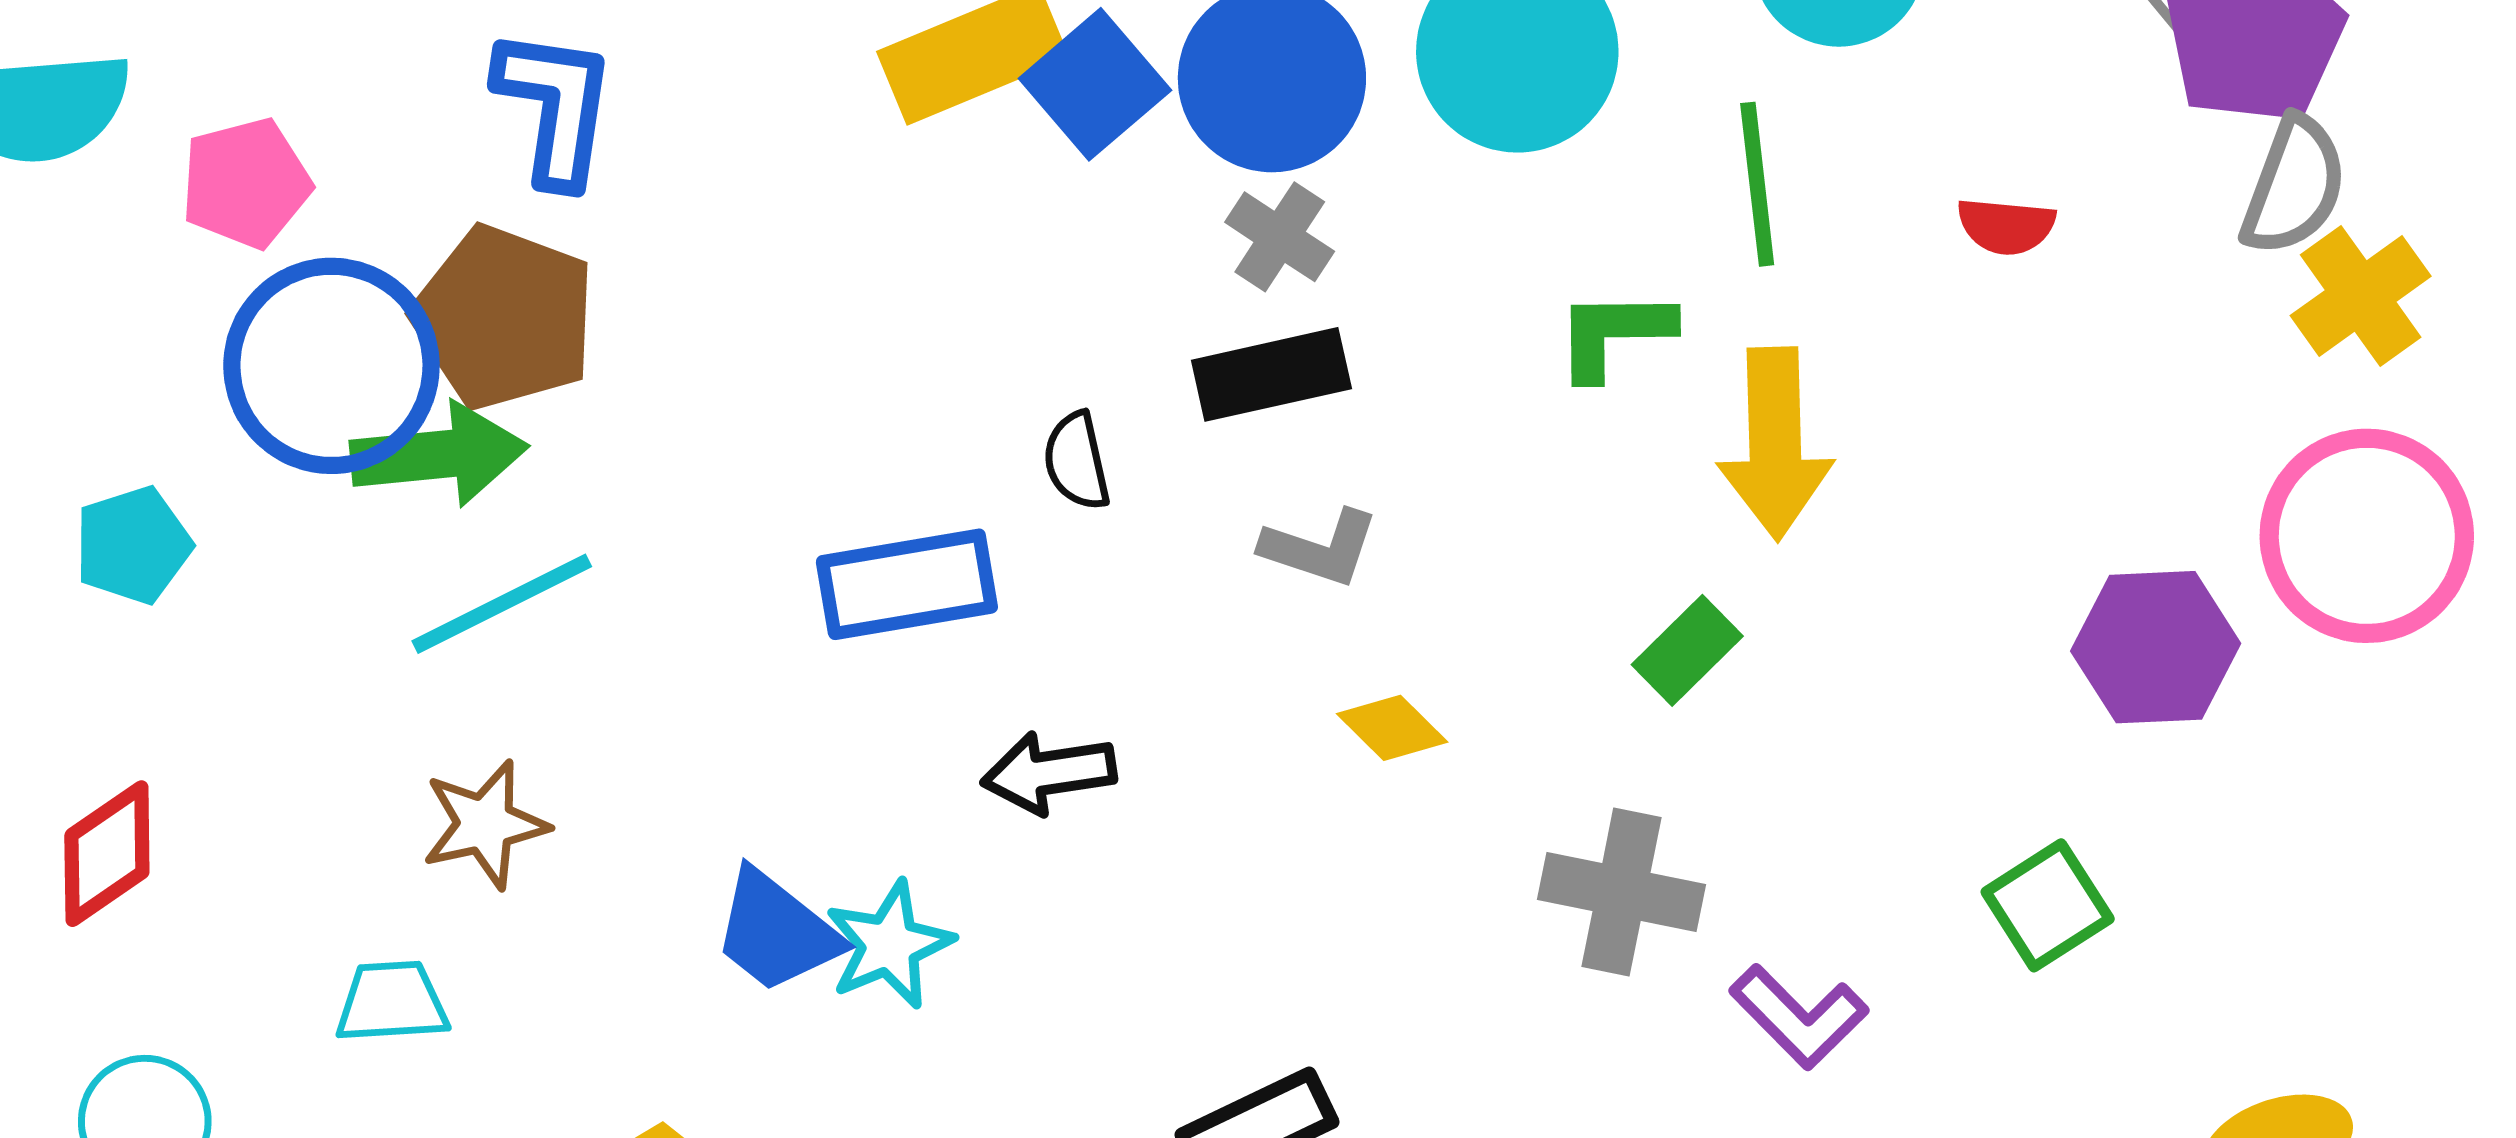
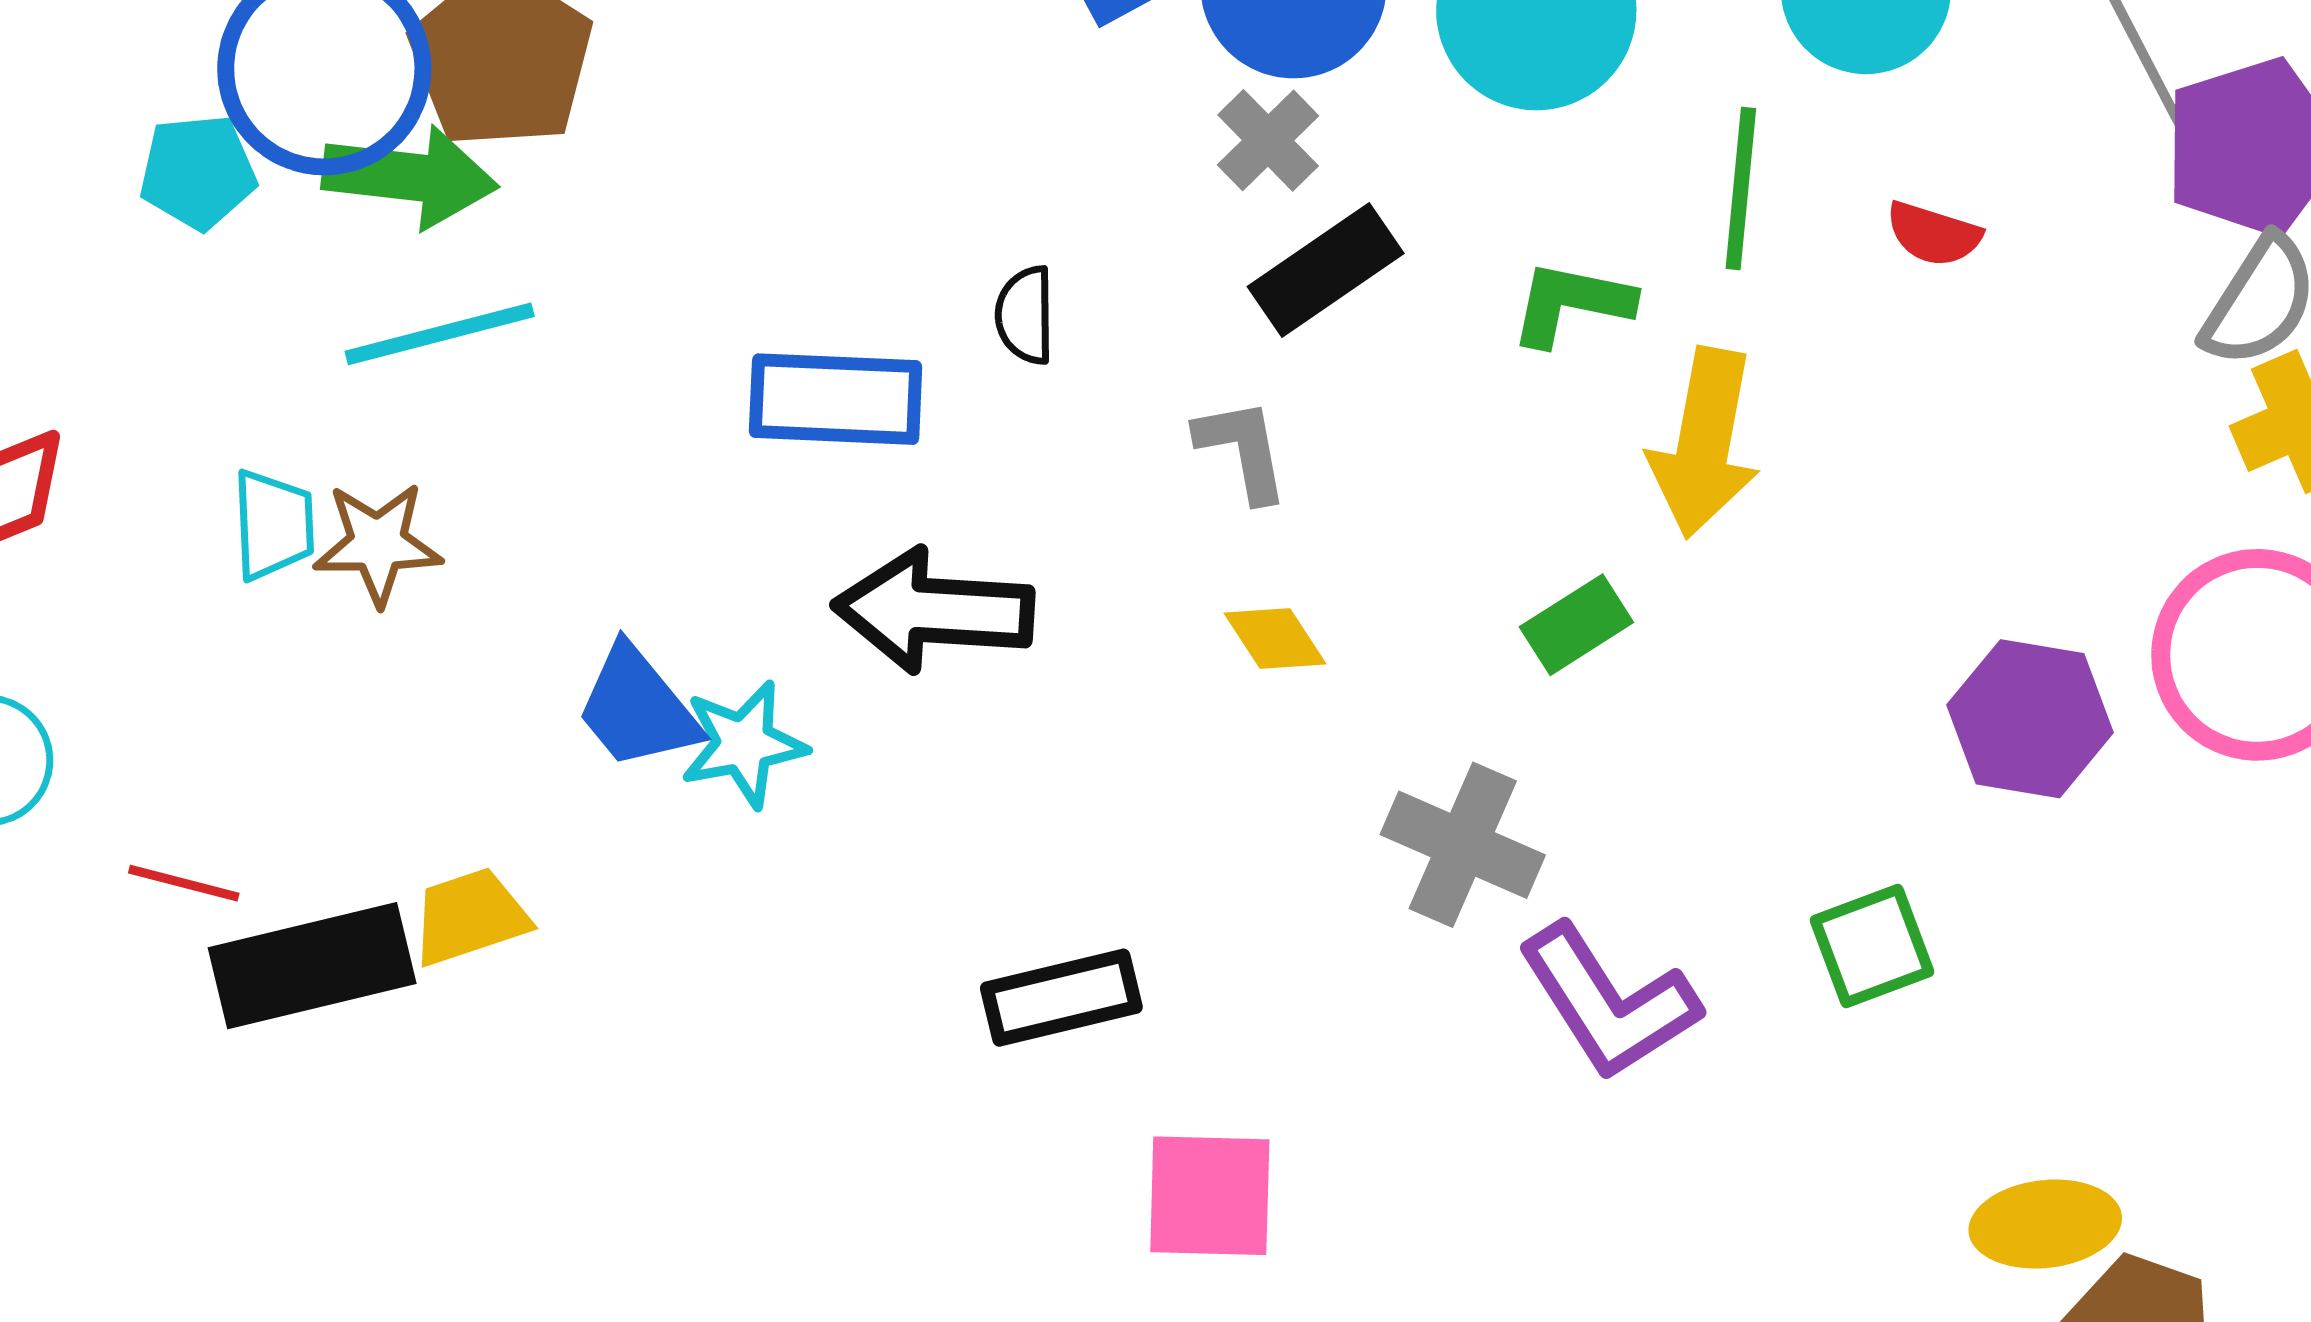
red semicircle: (2006, 226) -> (1934, 234), moved
black rectangle: (1271, 374) -> (1326, 270), moved, turned -34
cyan pentagon: (133, 545) -> (198, 172), moved
gray L-shape: (1320, 548) -> (1242, 450), turned -131
black arrow: (1049, 773) -> (934, 611), size x1.5
cyan trapezoid: (392, 1002) -> (273, 525), moved, turned 79
purple L-shape: (1799, 1017) -> (1608, 1002), size x1.4

